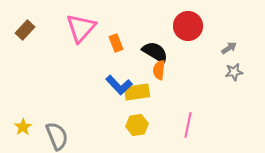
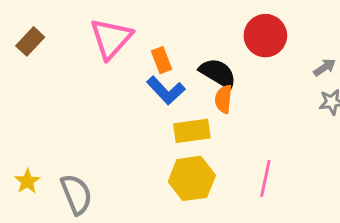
blue L-shape: (119, 85) -> (166, 90), moved
yellow hexagon: (137, 125) -> (192, 178), size x1.4

